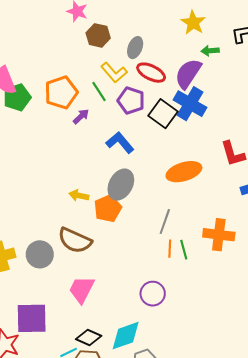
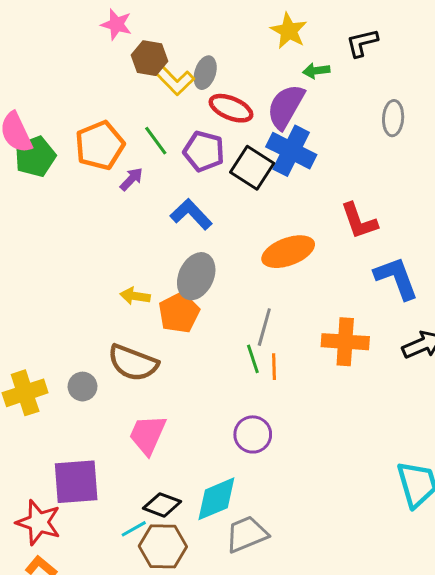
yellow L-shape: (114, 73) -> (175, 80), moved
green line: (184, 250) -> (253, 359), moved
gray circle: (40, 254) -> (83, 387), size x0.7

